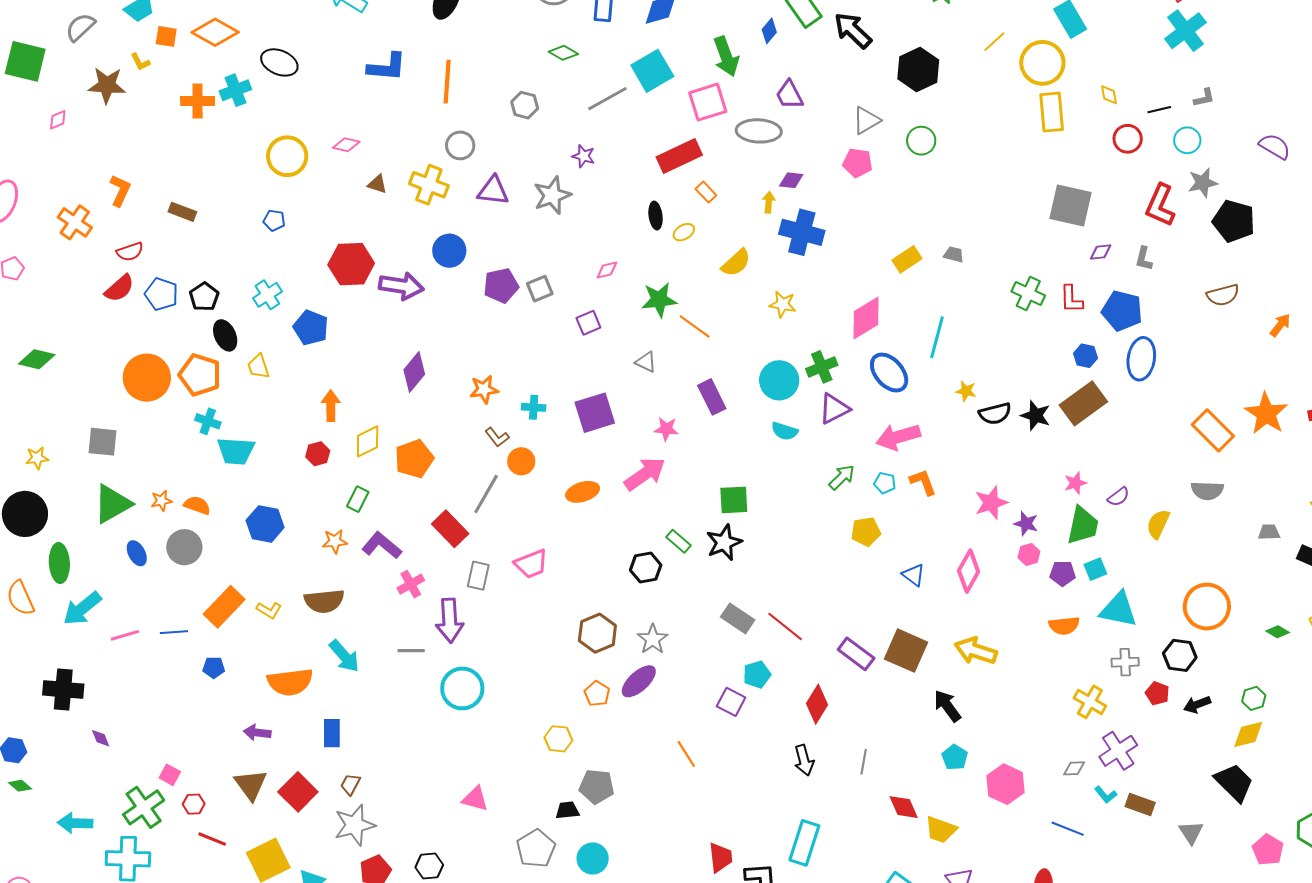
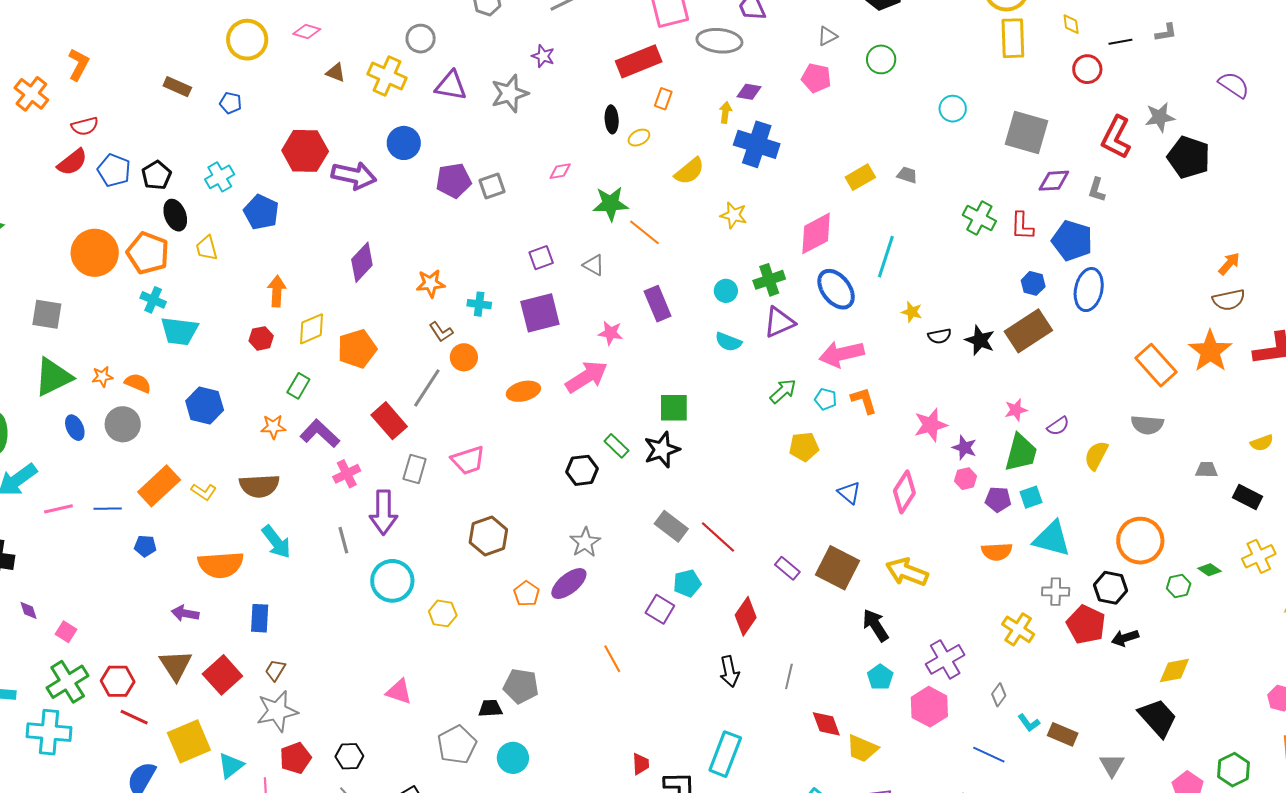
gray triangle: (866, 120) -> (827, 36), size x0.7
cyan circle: (1187, 140) -> (953, 109), moved
orange rectangle: (706, 192) -> (663, 99), turned 60
brown rectangle: (182, 212) -> (177, 87), moved
purple diamond: (1101, 252) -> (1054, 181), size x1.4
brown semicircle: (1223, 295) -> (1229, 300), moved
purple square: (588, 323) -> (541, 258), moved
cyan circle: (779, 380) -> (726, 291), size x0.6
black semicircle: (995, 414) -> (940, 336), size x0.7
brown hexagon: (597, 633) -> (488, 536), moved
gray line: (411, 651) -> (343, 540), turned 72
purple rectangle: (856, 654) -> (787, 568), size x0.7
red pentagon: (1157, 693) -> (1086, 625), size x1.6
green hexagon: (1254, 698) -> (1179, 586), moved
yellow hexagon: (558, 739) -> (443, 613), moved
purple cross: (1118, 751) -> (945, 659), moved
gray diamond: (1074, 768) -> (999, 695), turned -55
pink square: (170, 775) -> (66, 632), moved
red hexagon: (194, 804) -> (118, 681), size x1.5
red trapezoid: (720, 857) -> (641, 764), size x0.7

